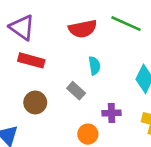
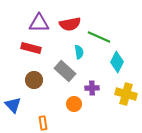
green line: (126, 24) -> (99, 37), moved
purple triangle: (22, 28) -> (39, 23), moved, turned -35
gray rectangle: (76, 91) -> (65, 71), size x1.5

